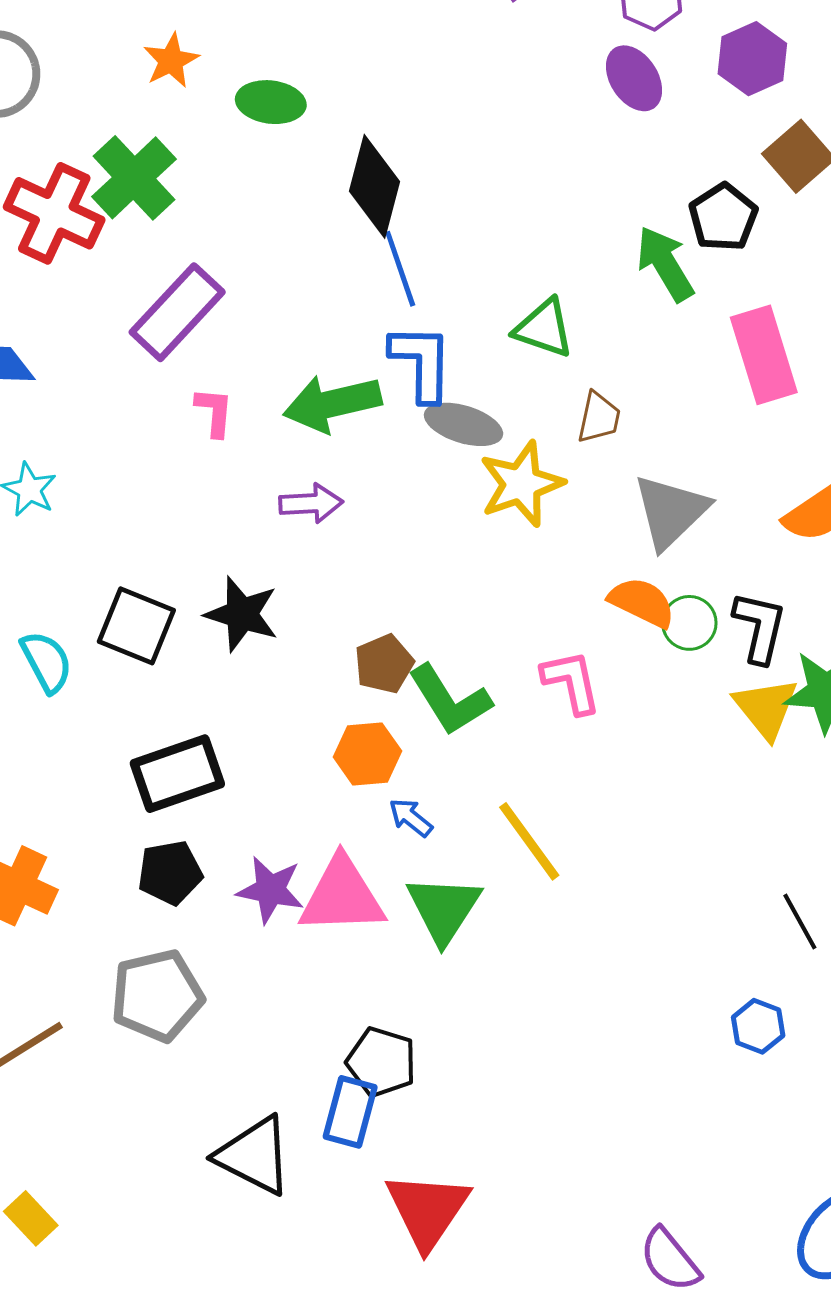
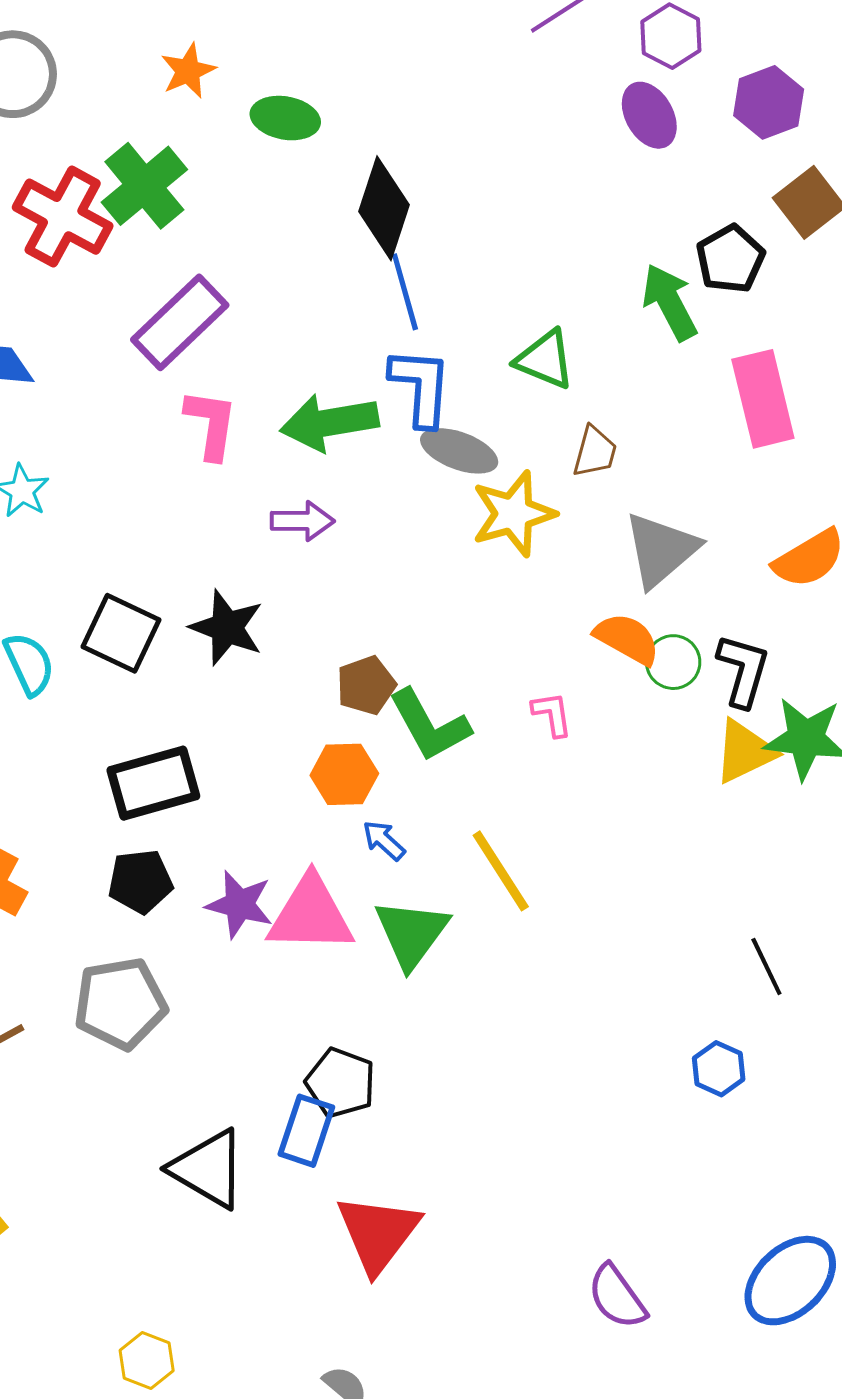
pink L-shape: (214, 412) -> (211, 424), size x1.4
pink L-shape: (571, 682) -> (552, 714), size x0.7
yellow triangle: (766, 708) -> (745, 752), turned 40

